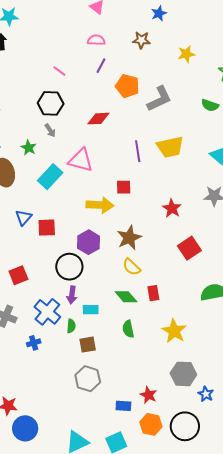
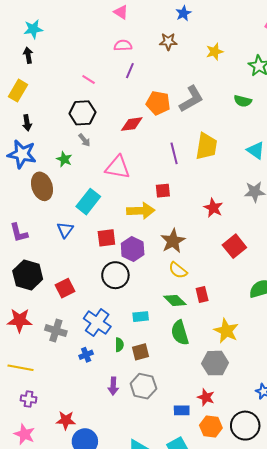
orange pentagon: (127, 86) -> (158, 103), moved
yellow trapezoid: (170, 147) -> (206, 146), turned -64
cyan rectangle: (50, 177) -> (88, 202), moved
red square: (47, 228) -> (106, 238), moved
purple arrow: (72, 295) -> (113, 386), moved
green semicircle: (71, 326) -> (119, 345), moved
green semicircle: (128, 329) -> (180, 333), size x1.4
gray hexagon: (183, 374) -> (215, 363), moved

